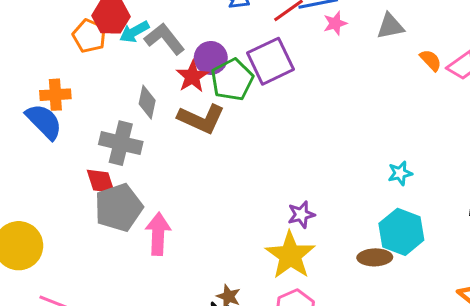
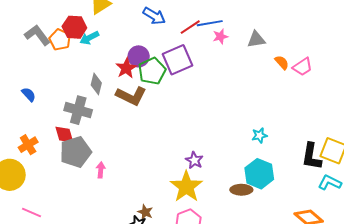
gray L-shape: (165, 39) -> (37, 35), moved
orange cross: (55, 95) -> (28, 145), moved, turned -30
blue semicircle: (44, 122) -> (29, 94), size x0.6
purple star: (301, 215) -> (194, 160), turned -30
pink arrow: (158, 234) -> (101, 170), size x0.6

